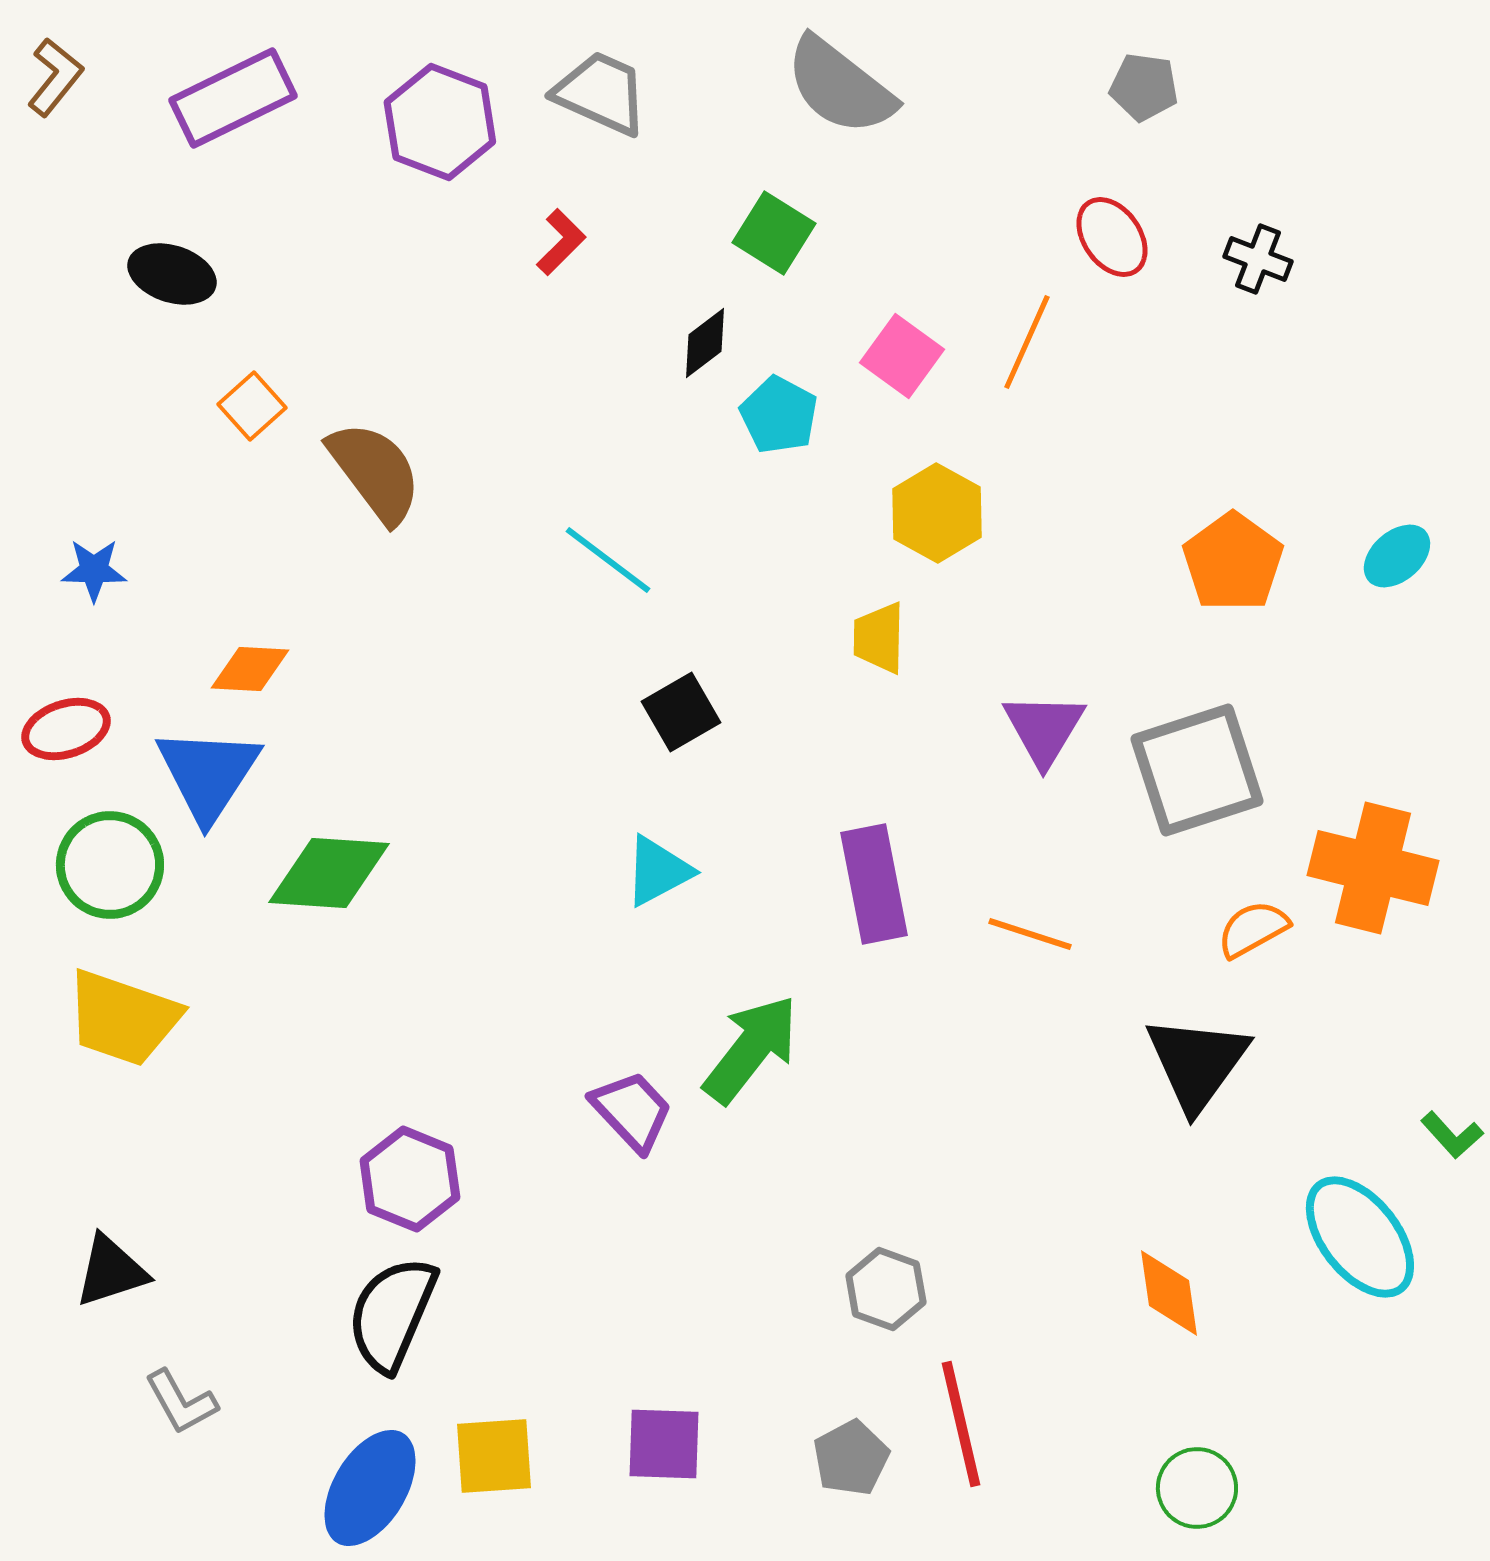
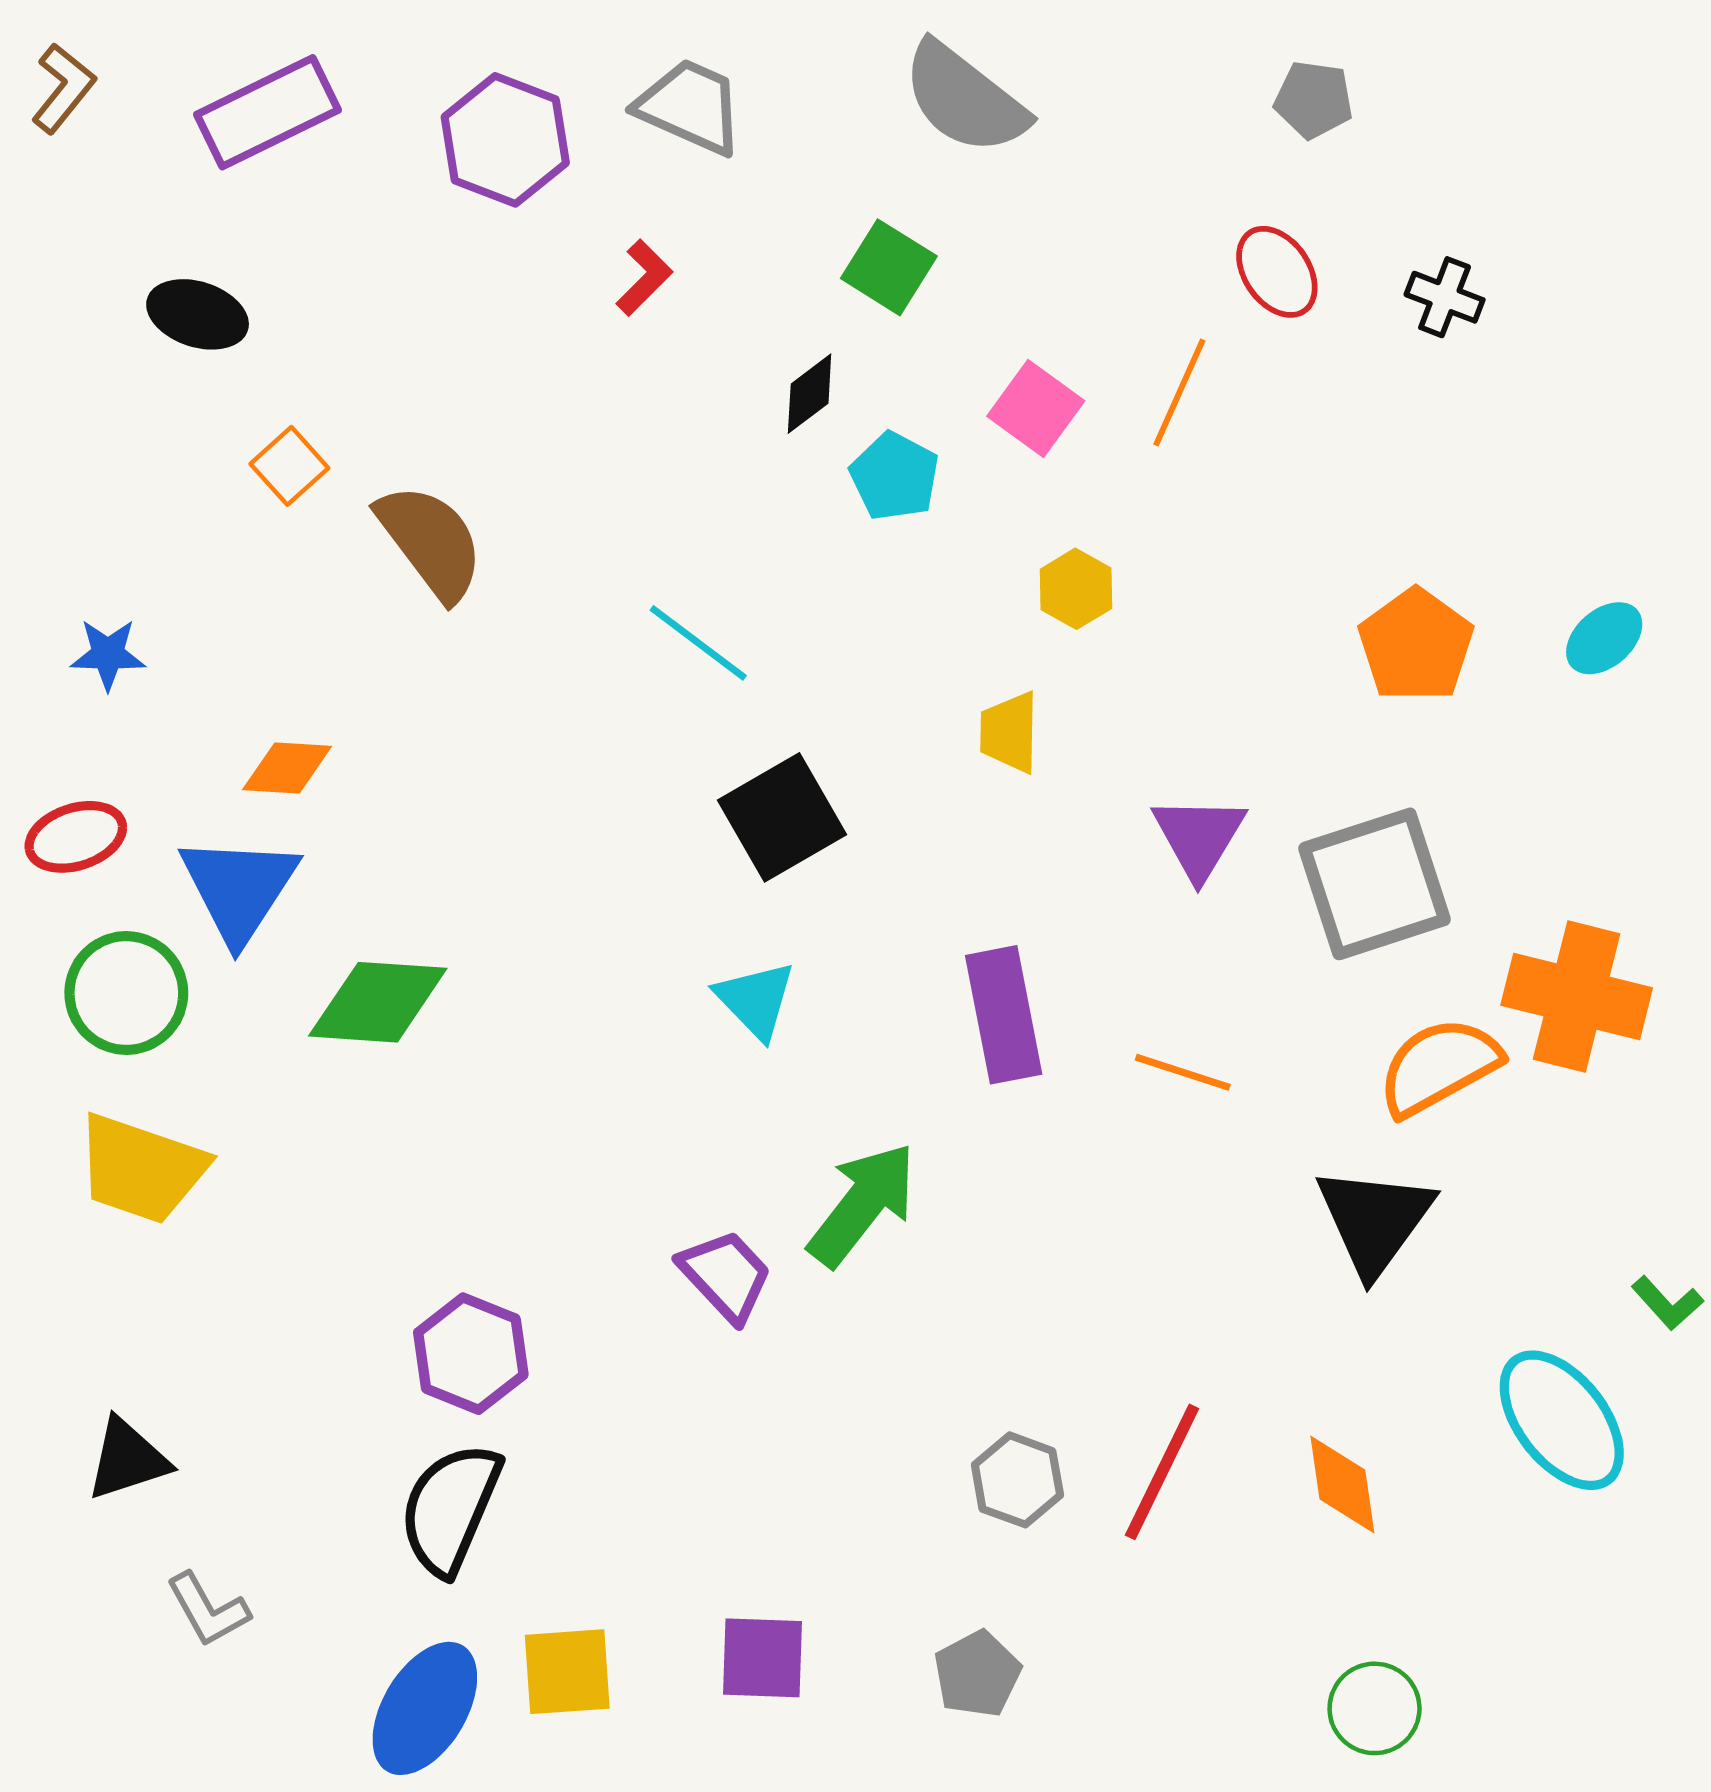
yellow hexagon: (937, 513) -> (1076, 589), size x0.7
black square: (681, 712) -> (782, 817), size x1.4
cyan triangle: (658, 871) -> (756, 1000), turned -46
orange semicircle: (1253, 929) -> (1439, 1067), size x1.5
red line: (961, 1424) -> (1162, 1472), moved, turned 39

